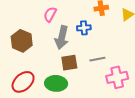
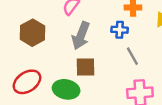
blue cross: (84, 28) -> (120, 30), moved
gray line: (97, 59) -> (132, 56), moved, turned 63

